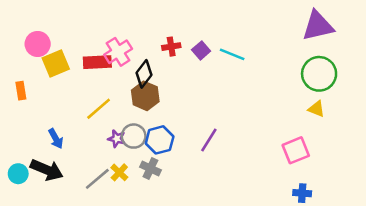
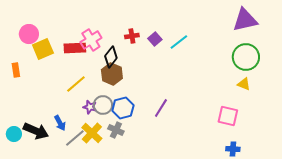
cyan line: (232, 54) -> (179, 42), turned -60
blue arrow: (56, 139) -> (60, 123), moved
pink square: (296, 150) -> (228, 116), turned 35
yellow cross: (119, 172) -> (92, 133), size x1.5

